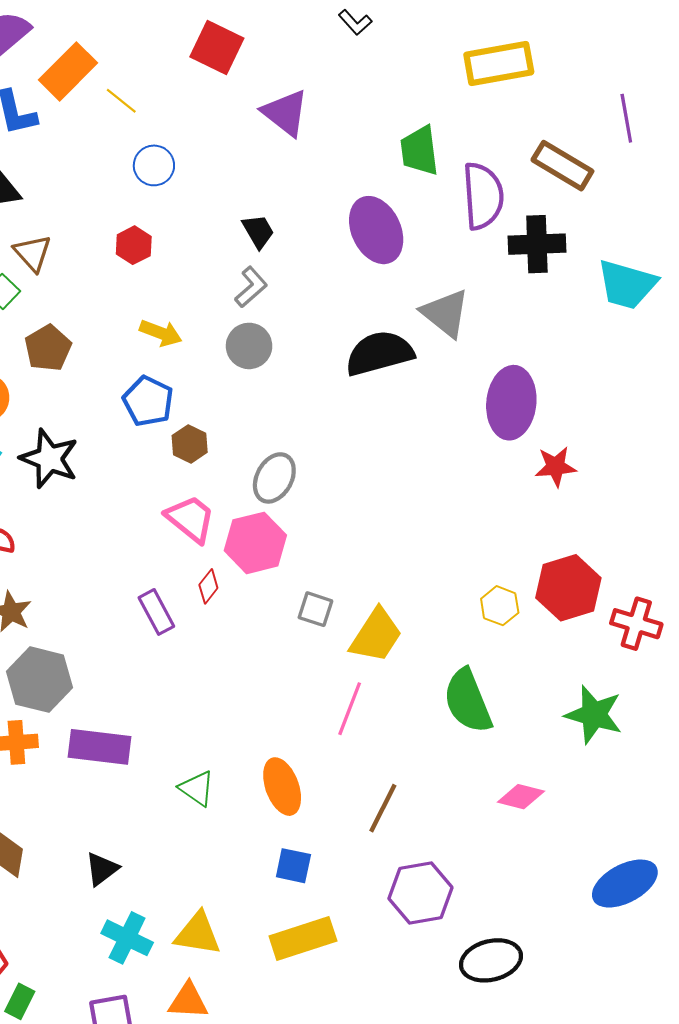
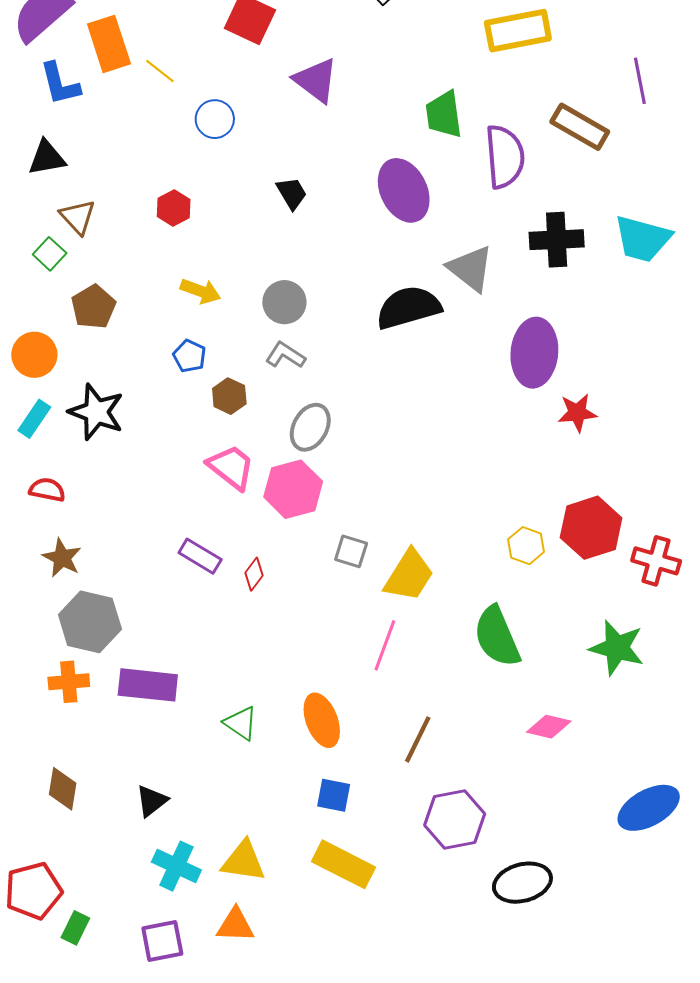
orange rectangle: (68, 71) -> (109, 44), turned -62
blue circle: (154, 165) -> (215, 119), moved
black cross: (537, 244) -> (557, 240), moved
gray L-shape: (251, 287) -> (285, 355), moved, turned -105
blue pentagon: (148, 401) -> (189, 356), size x0.7
red diamond: (208, 586) -> (254, 574), moved
purple rectangle: (156, 612) -> (200, 556), turned -30
yellow rectangle: (303, 938) -> (343, 864), turned 46

